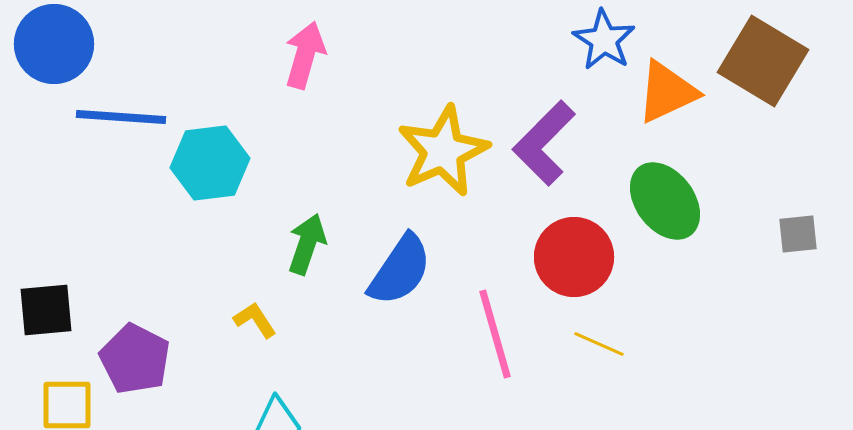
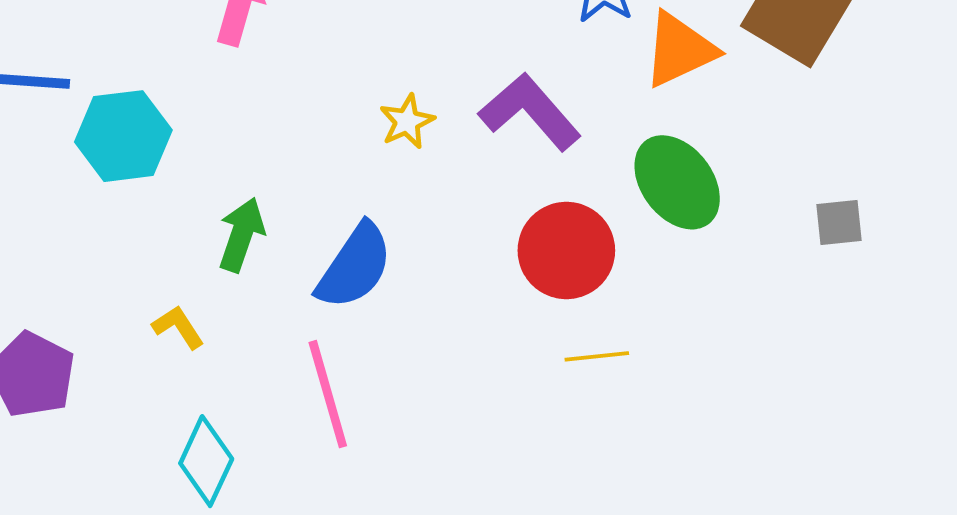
purple L-shape: (544, 143) -> (530, 112), turned 94
yellow star: (443, 151) -> (407, 121), size x0.5
pink line: (495, 334) -> (328, 394), moved
yellow line: (599, 344) -> (597, 356), turned -30

